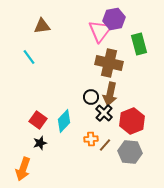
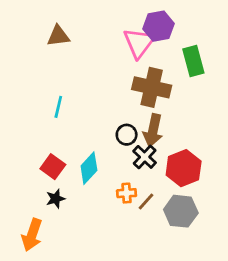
cyan line: (29, 57) -> (58, 107), moved, turned 49

